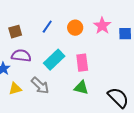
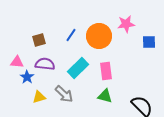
pink star: (102, 26) -> (126, 24), moved, turned 30
orange circle: (75, 28) -> (99, 36), size x1.6

